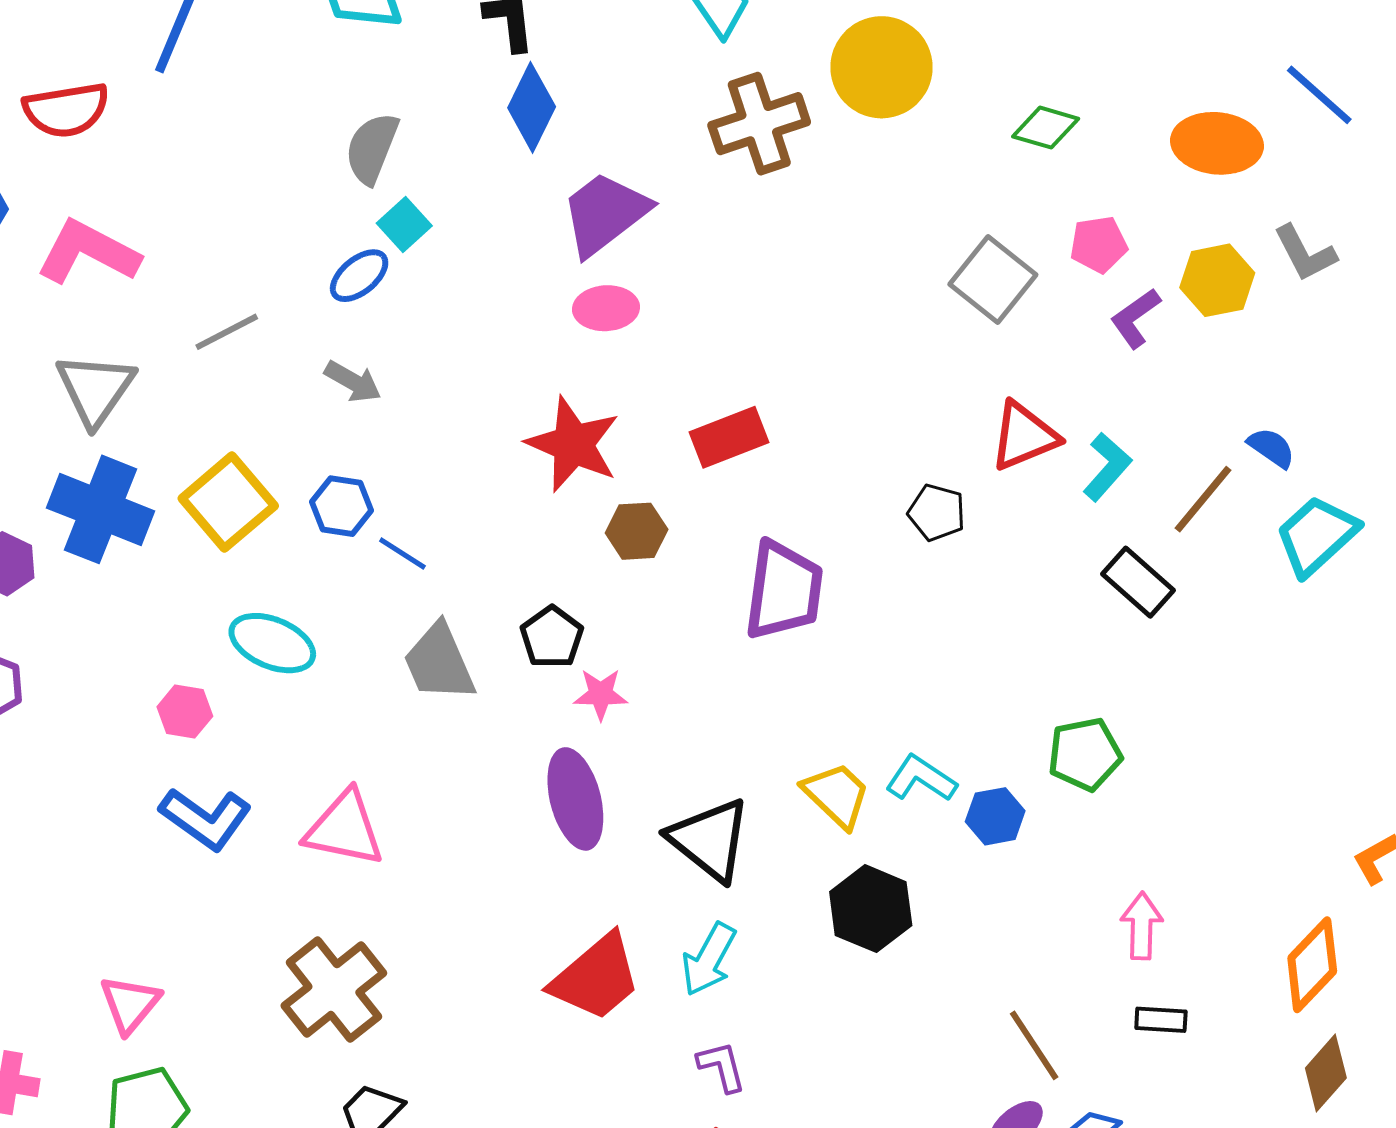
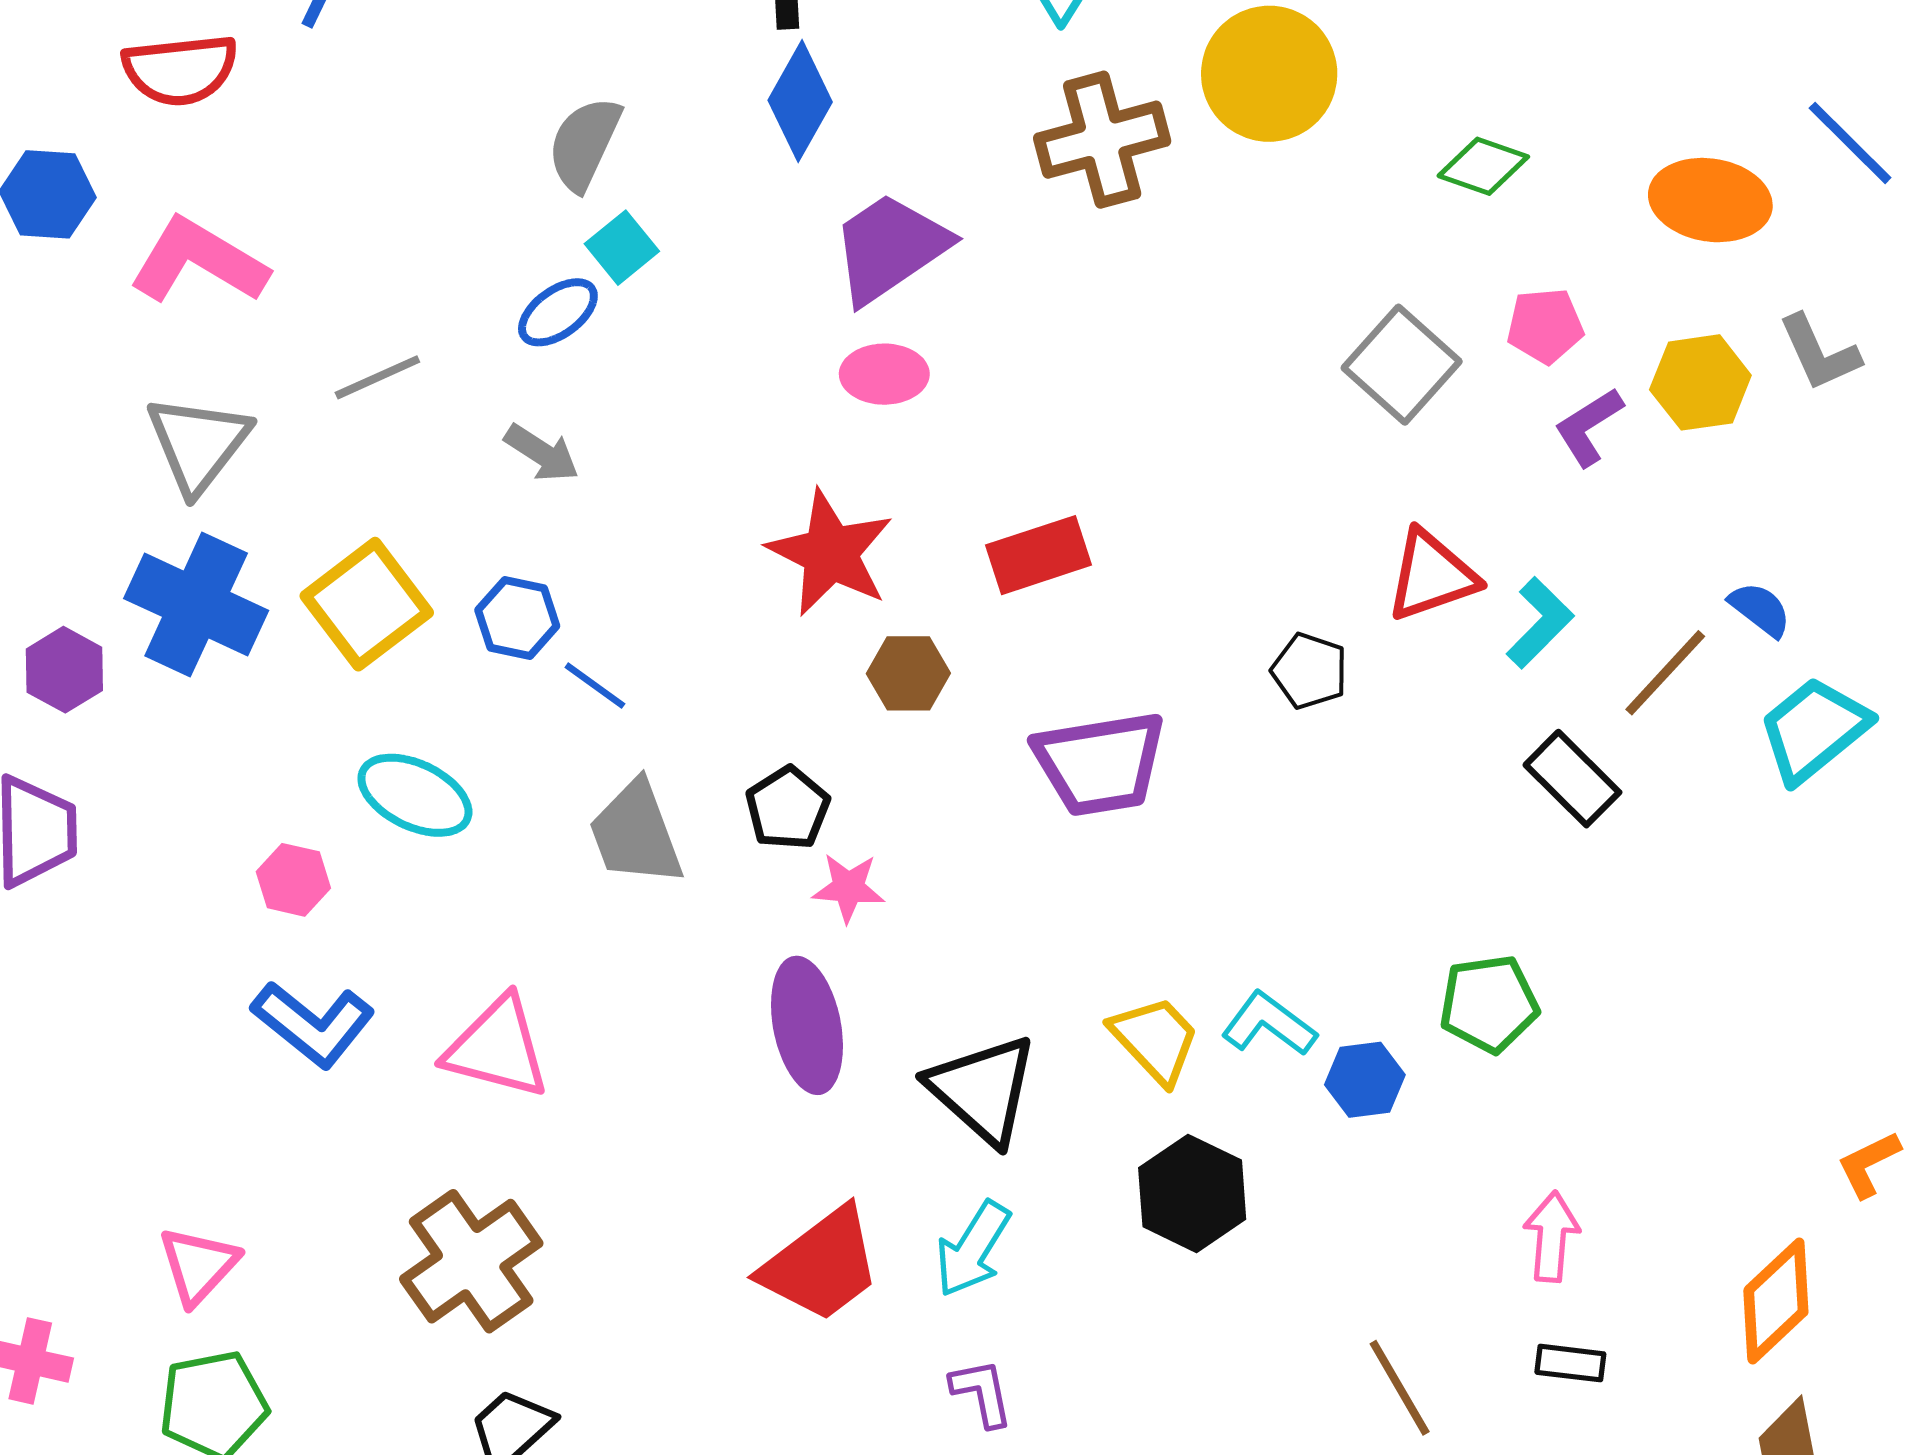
purple trapezoid: (784, 591) -> (1100, 763), turned 70

